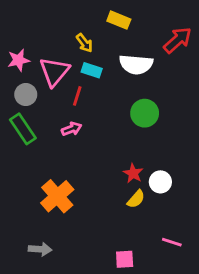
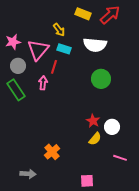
red arrow: (178, 40) -> (110, 15), moved
pink arrow: (72, 129) -> (43, 83), moved, turned -64
orange cross: (57, 196) -> (52, 152), moved, size x0.7
pink line: (172, 242) -> (120, 158), moved

